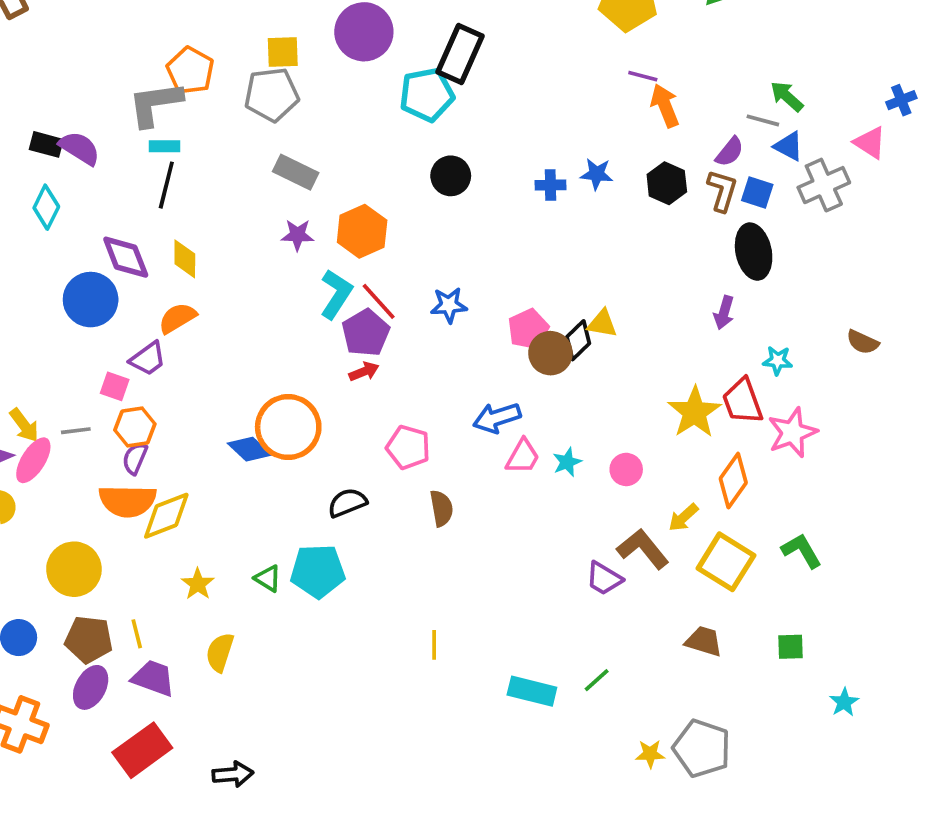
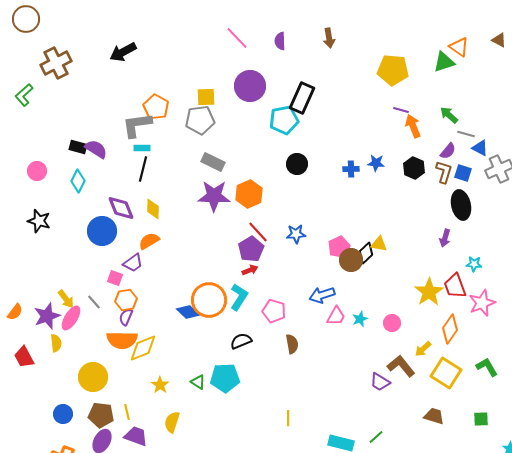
green arrow: (787, 96) -> (449, 115), moved
purple star: (297, 235) -> (214, 196), size x1.8
cyan L-shape: (336, 294) -> (239, 297), moved
gray line: (76, 431) -> (94, 302), turned 56

